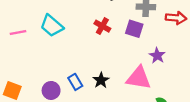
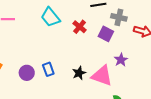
cyan trapezoid: (52, 26) -> (50, 17), moved
black star: (101, 80) -> (79, 73), moved

